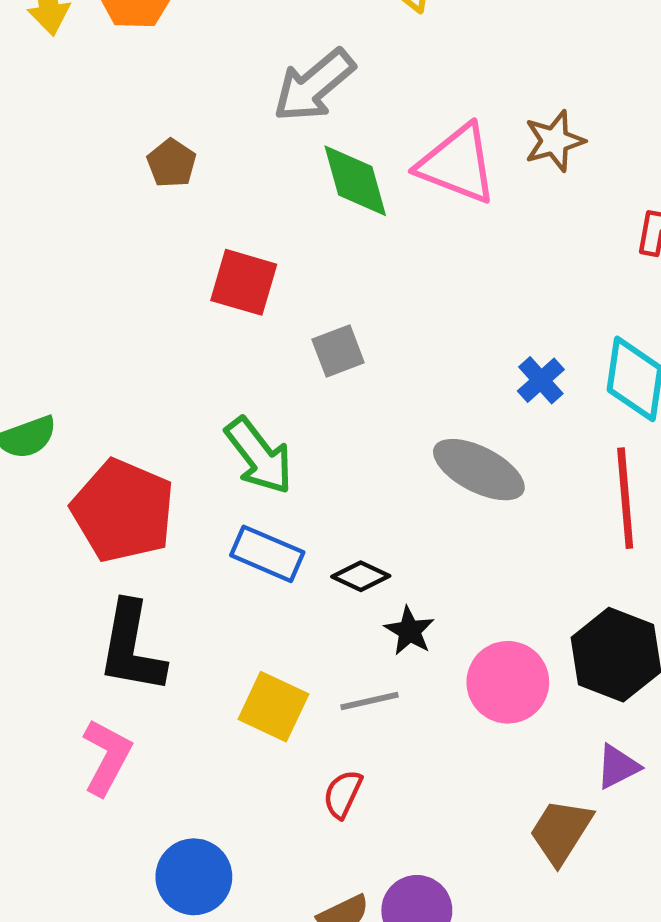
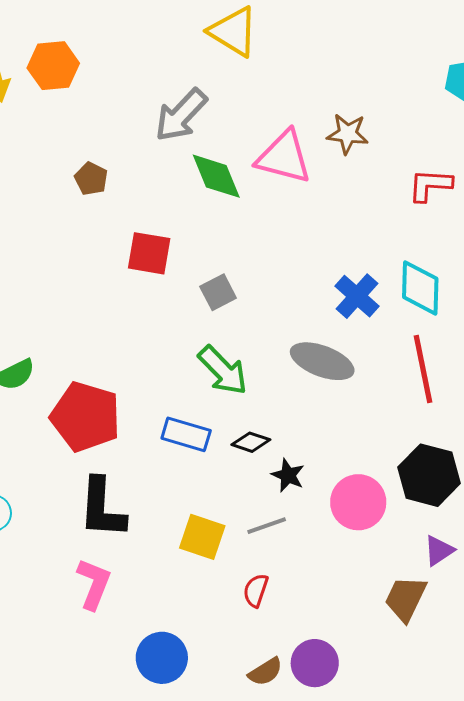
brown star: (555, 141) -> (348, 134), turned 30
blue cross: (541, 380) -> (357, 296), size x1.4
green arrow: (259, 456) -> (223, 370), moved

